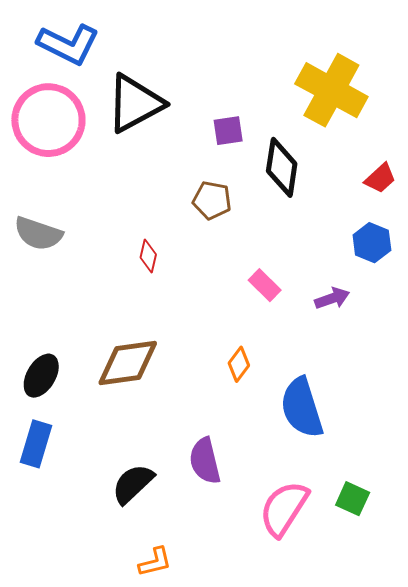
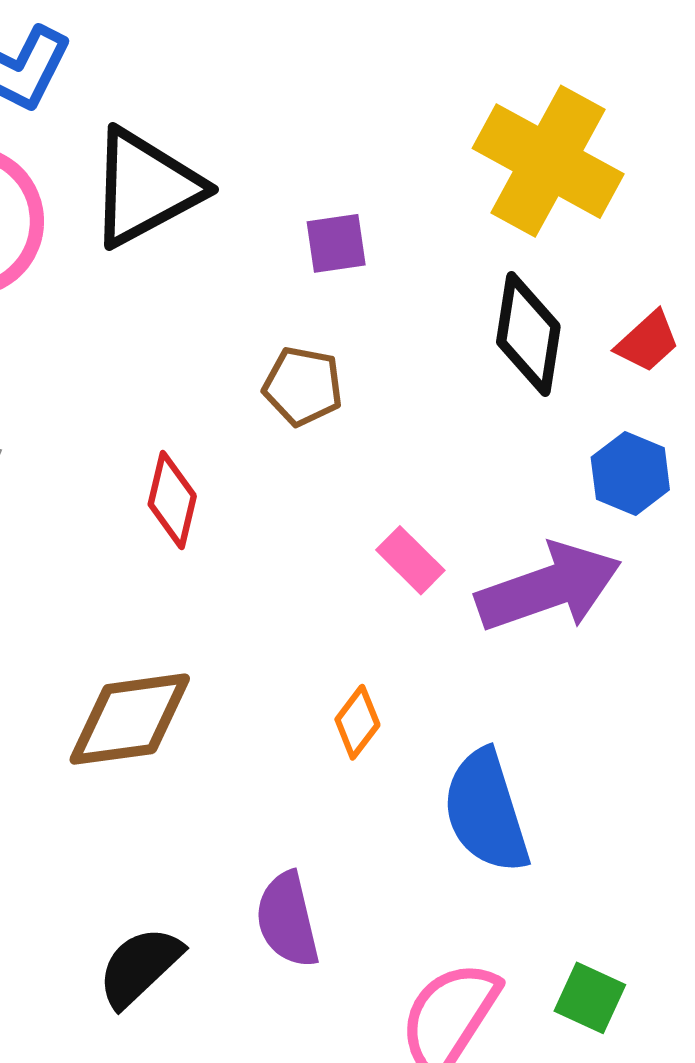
black diamond: (282, 167) -> (528, 334), moved
red diamond: (148, 256) -> (172, 500), size x1.4
purple arrow: (332, 298) -> (549, 587), size x2.0

